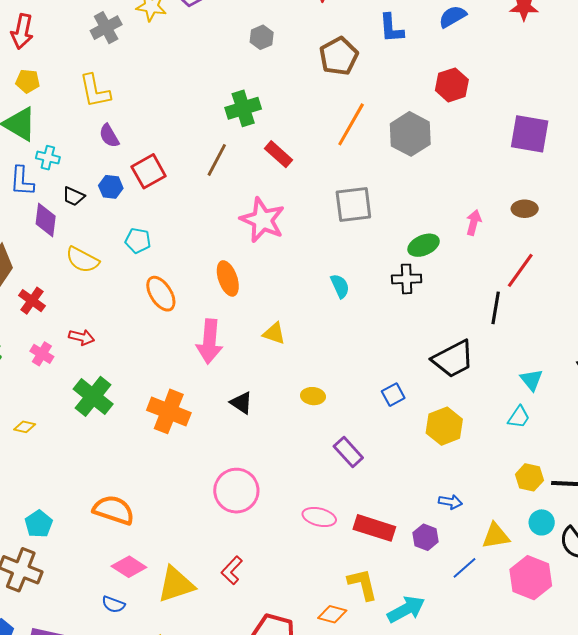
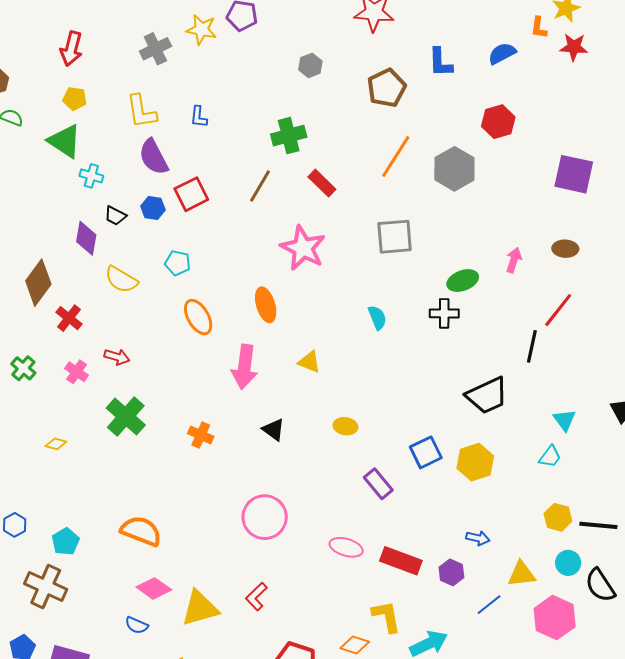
purple semicircle: (109, 136) -> (154, 157), size x1.5
blue L-shape: (22, 181) -> (199, 117), moved, size x0.7
blue square: (393, 395) -> (426, 452), moved, size x1.4
orange cross: (169, 411) -> (201, 435), size x0.6

